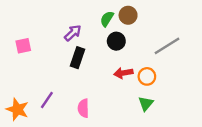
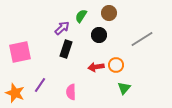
green semicircle: (107, 19) -> (81, 16), moved
pink square: (23, 46) -> (20, 52), moved, size x1.6
red arrow: (123, 73) -> (96, 67), moved
orange circle: (147, 76) -> (116, 65), moved

